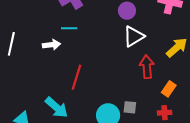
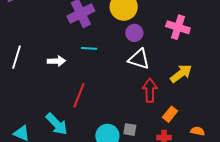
cyan line: (69, 28) -> (89, 48), moved
white triangle: (134, 36) -> (139, 59), turned 45

